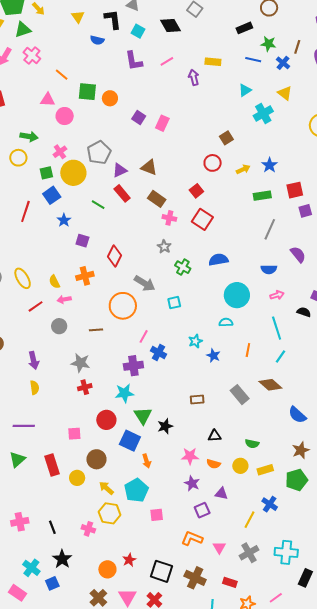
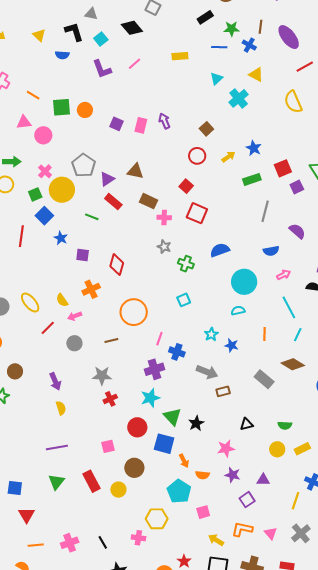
cyan square: (138, 31) -> (101, 39), turned 32
purple arrow: (194, 77) -> (164, 121), moved
gray arrow: (145, 283) -> (207, 372), moved
orange semicircle: (213, 464) -> (202, 475), moved
yellow arrow: (106, 488) -> (216, 540), moved

